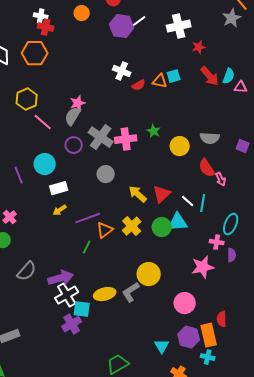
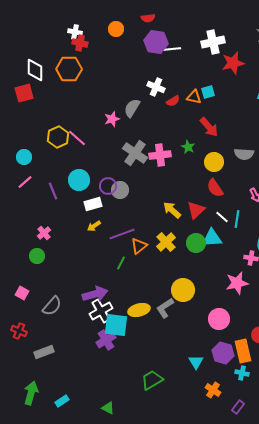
white line: (138, 22) -> (172, 49), moved, turned 30
red star: (199, 47) -> (233, 63), size x1.6
red arrow: (210, 76) -> (209, 127), moved
yellow hexagon: (27, 99) -> (58, 137), moved
gray semicircle: (73, 116) -> (132, 108), moved
purple circle: (74, 145) -> (108, 186), moved
red semicircle: (207, 168) -> (215, 188), moved
gray circle: (106, 174) -> (120, 190), moved
gray semicircle: (27, 271) -> (52, 306), moved
cyan square: (82, 309) -> (116, 325), size x1.4

